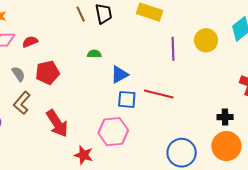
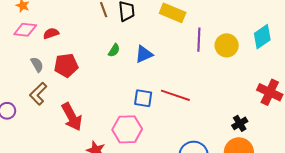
purple line: (173, 49) -> (199, 40), moved
green semicircle: (94, 54) -> (114, 50), turned 120
blue triangle: (119, 75) -> (144, 54), moved
black cross: (225, 117) -> (240, 123), turned -35

